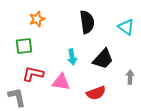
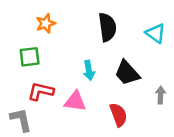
black trapezoid: (103, 59) -> (127, 73), turned 95
red semicircle: (96, 93) -> (118, 115), turned -90

